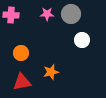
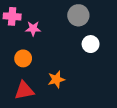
pink star: (47, 14) -> (33, 29), moved

